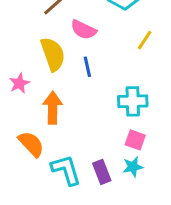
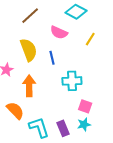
pink semicircle: (83, 30) -> (59, 32), moved
cyan cross: (133, 101) -> (72, 81), moved

